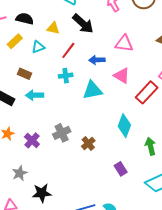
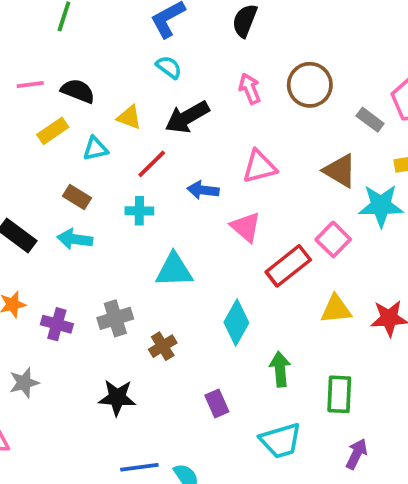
black arrow: (83, 24) -> (187, 117), turned 100
pink triangle: (124, 44) -> (259, 167), turned -30
brown rectangle: (24, 74) -> (77, 197), moved
cyan triangle: (92, 90) -> (174, 270), moved
purple cross: (32, 140) -> (57, 324), turned -35
black star: (42, 193) -> (117, 398), moved

